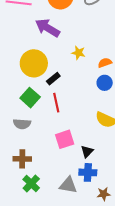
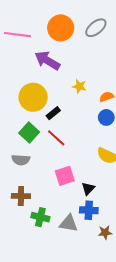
red line: (56, 103) -> (56, 138), turned -36
green cross: (31, 184) -> (40, 217), moved, turned -30

